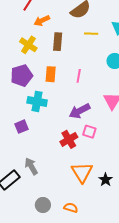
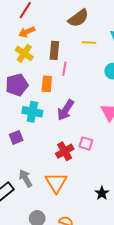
orange arrow: (42, 21) -> (27, 32), moved
pink line: (79, 76) -> (64, 69), moved
purple arrow: (80, 111) -> (66, 110), moved, turned -30
orange triangle: (82, 172) -> (56, 183), moved

